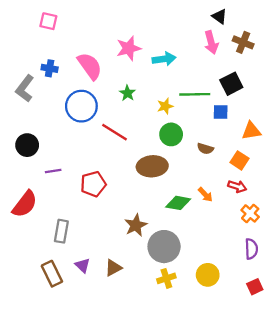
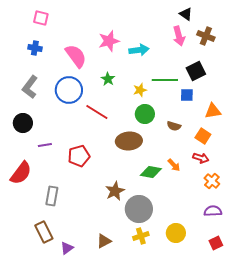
blue cross: (50, 68) -> (35, 48), moved
gray L-shape: (25, 88) -> (30, 87), moved
purple semicircle: (251, 249) -> (213, 211), turned -90
purple triangle: (83, 265) -> (67, 248), moved, turned 40
brown triangle: (113, 268) -> (104, 241), moved

